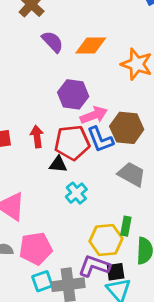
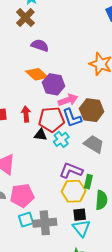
purple semicircle: (53, 42) -> (40, 45), turned -30
orange diamond: (91, 46) -> (37, 74), moved, turned 40
cyan cross: (76, 193) -> (61, 139), moved
purple L-shape: (94, 266) -> (71, 171), moved

